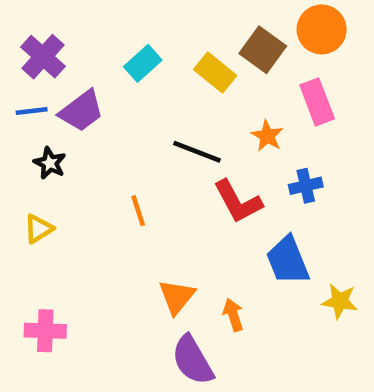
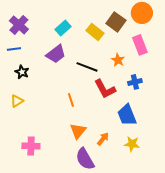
purple trapezoid: (82, 111) -> (56, 54), moved
orange line: (138, 211) -> (71, 100), moved
yellow star: (340, 301) -> (132, 144), moved
orange arrow: (233, 315) -> (103, 139), turned 56
pink cross: (45, 331) -> (31, 146), moved

